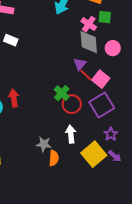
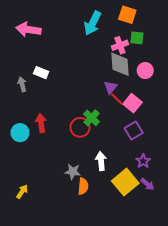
pink cross: (89, 24) -> (120, 45), turned 35
white rectangle: (11, 40) -> (41, 73), moved
red circle: (72, 104) -> (80, 127), moved
purple square: (102, 105) -> (134, 131), size x0.7

